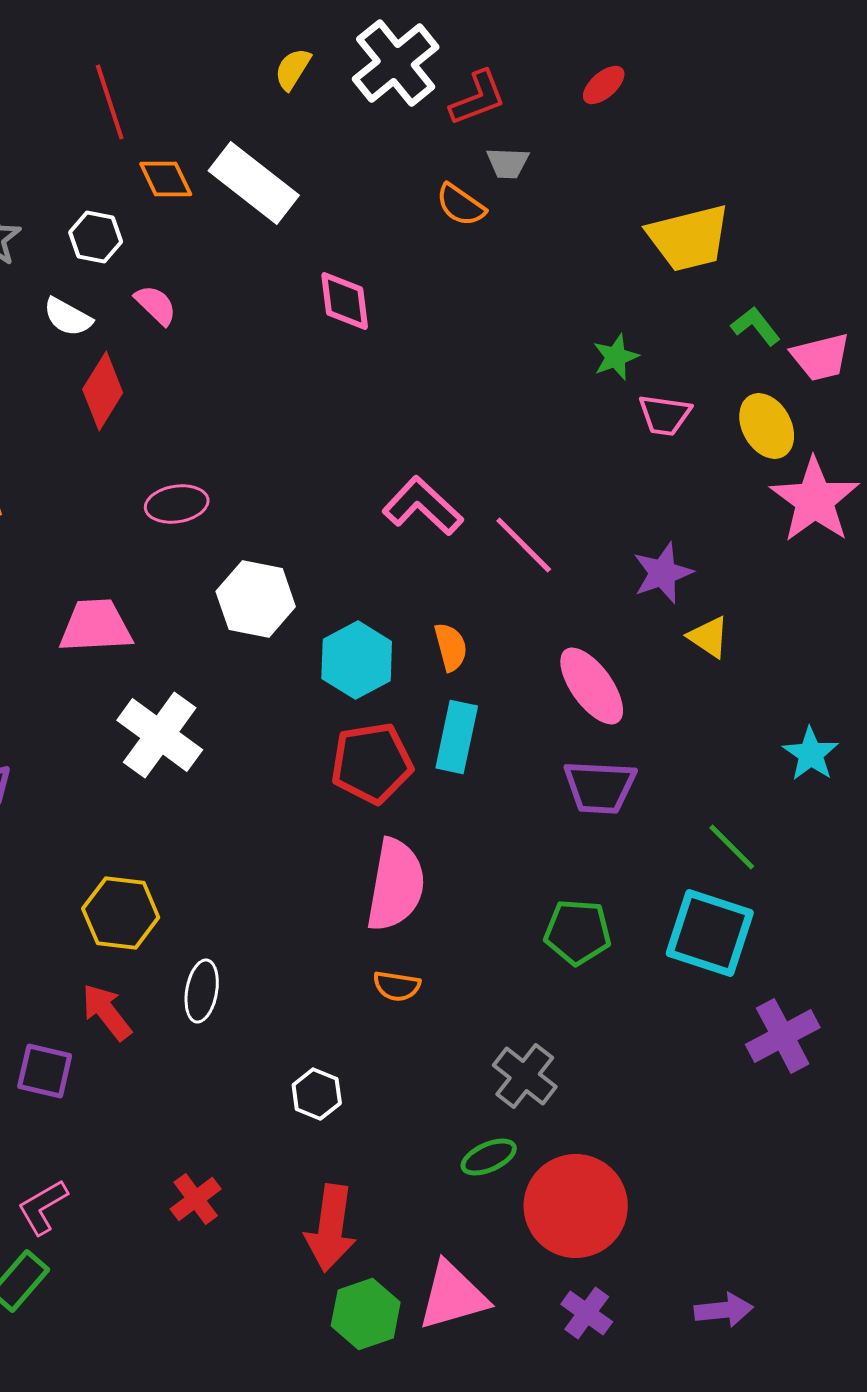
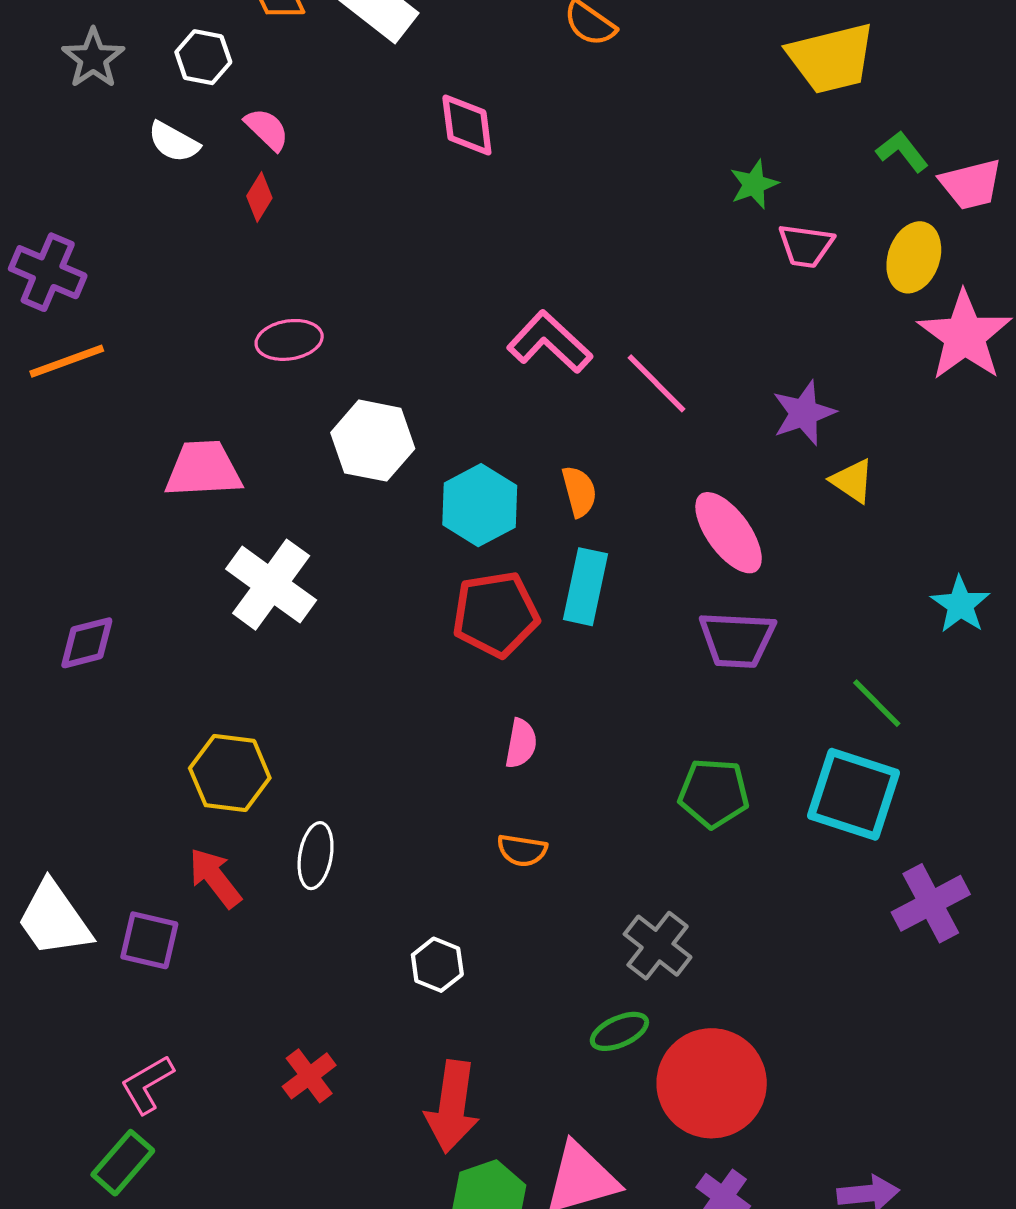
red diamond: (103, 391) -> (259, 197), moved, size x0.6
yellow ellipse: (767, 426) -> (914, 257), turned 48
pink semicircle: (396, 885) -> (521, 743), size x0.5

